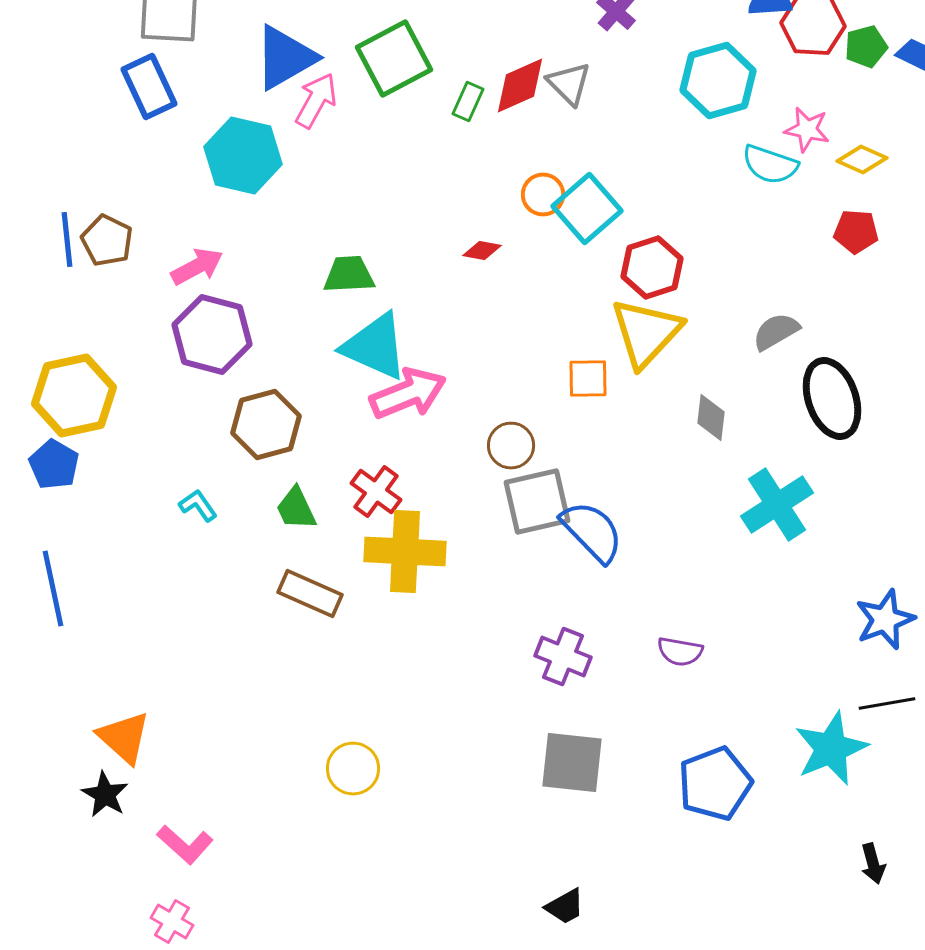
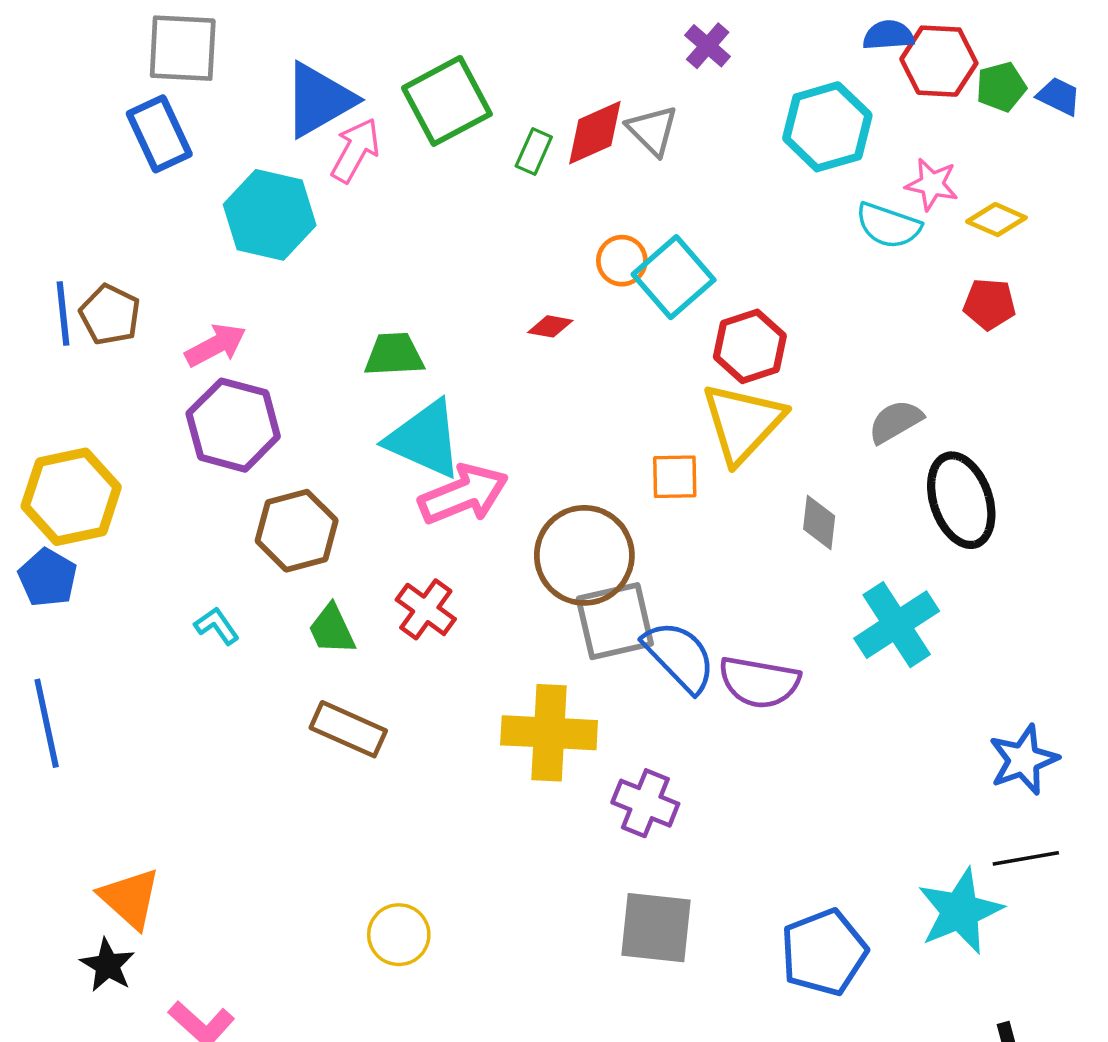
brown circle: (511, 446) -> (584, 555), size x1.8
yellow cross: (405, 552) -> (549, 733), moved
purple semicircle: (680, 652) -> (759, 682), moved, size x1.5

